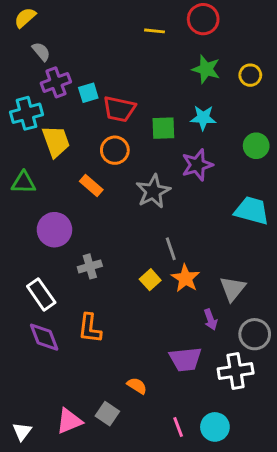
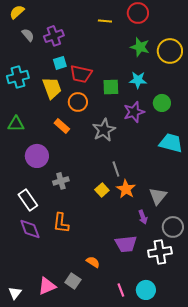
yellow circle: (250, 75) -> (170, 51), size x1.6
purple cross: (56, 82) -> (54, 36), moved
yellow trapezoid: (56, 141) -> (52, 88), moved
green circle: (256, 146) -> (162, 103), moved

